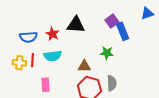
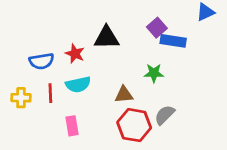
blue rectangle: (123, 31) -> (173, 41), turned -54
yellow cross: (19, 63) -> (21, 98), moved
gray semicircle: (112, 83) -> (165, 115), turned -126

